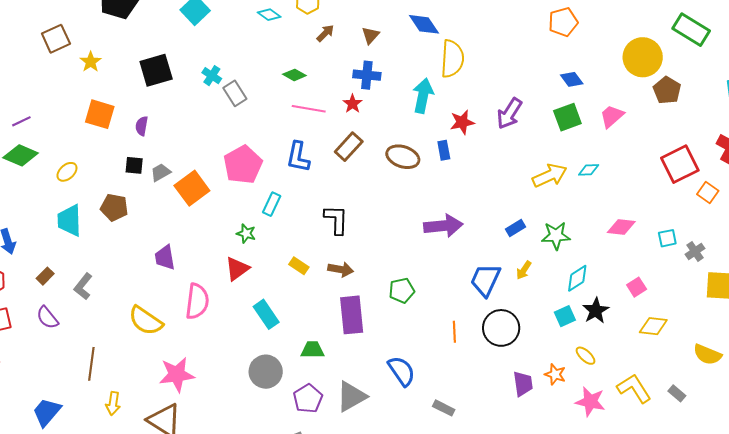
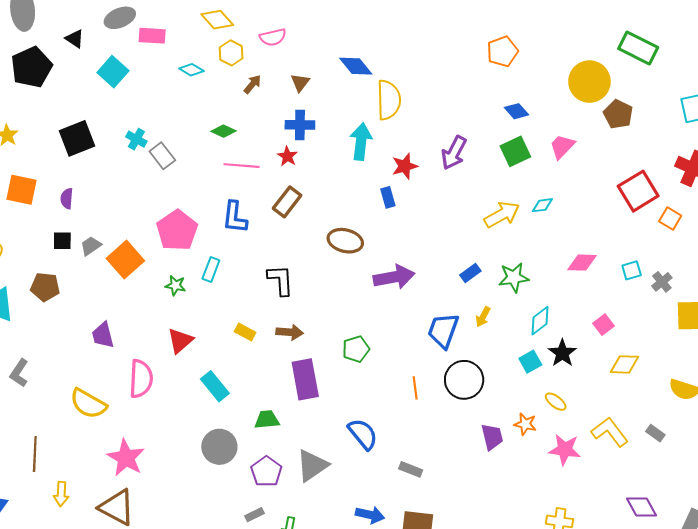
brown ellipse: (403, 157) -> (345, 241), moved
green star: (246, 233) -> (175, 285), moved
pink star: (177, 375) -> (126, 458), turned -30

